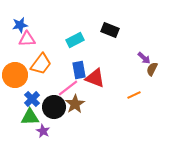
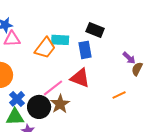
cyan rectangle: (75, 40) -> (60, 40), turned 30
orange trapezoid: (41, 64) -> (45, 48), moved
blue rectangle: (79, 70) -> (85, 50), moved

